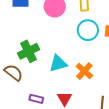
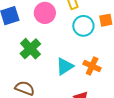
green cross: (28, 51) -> (30, 49), moved

